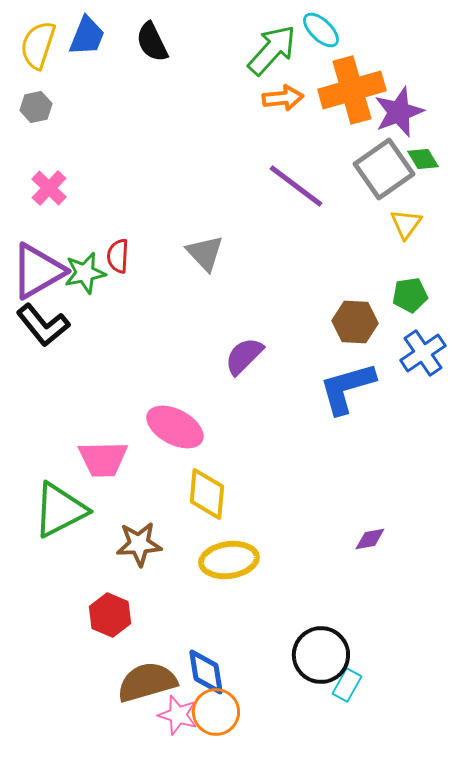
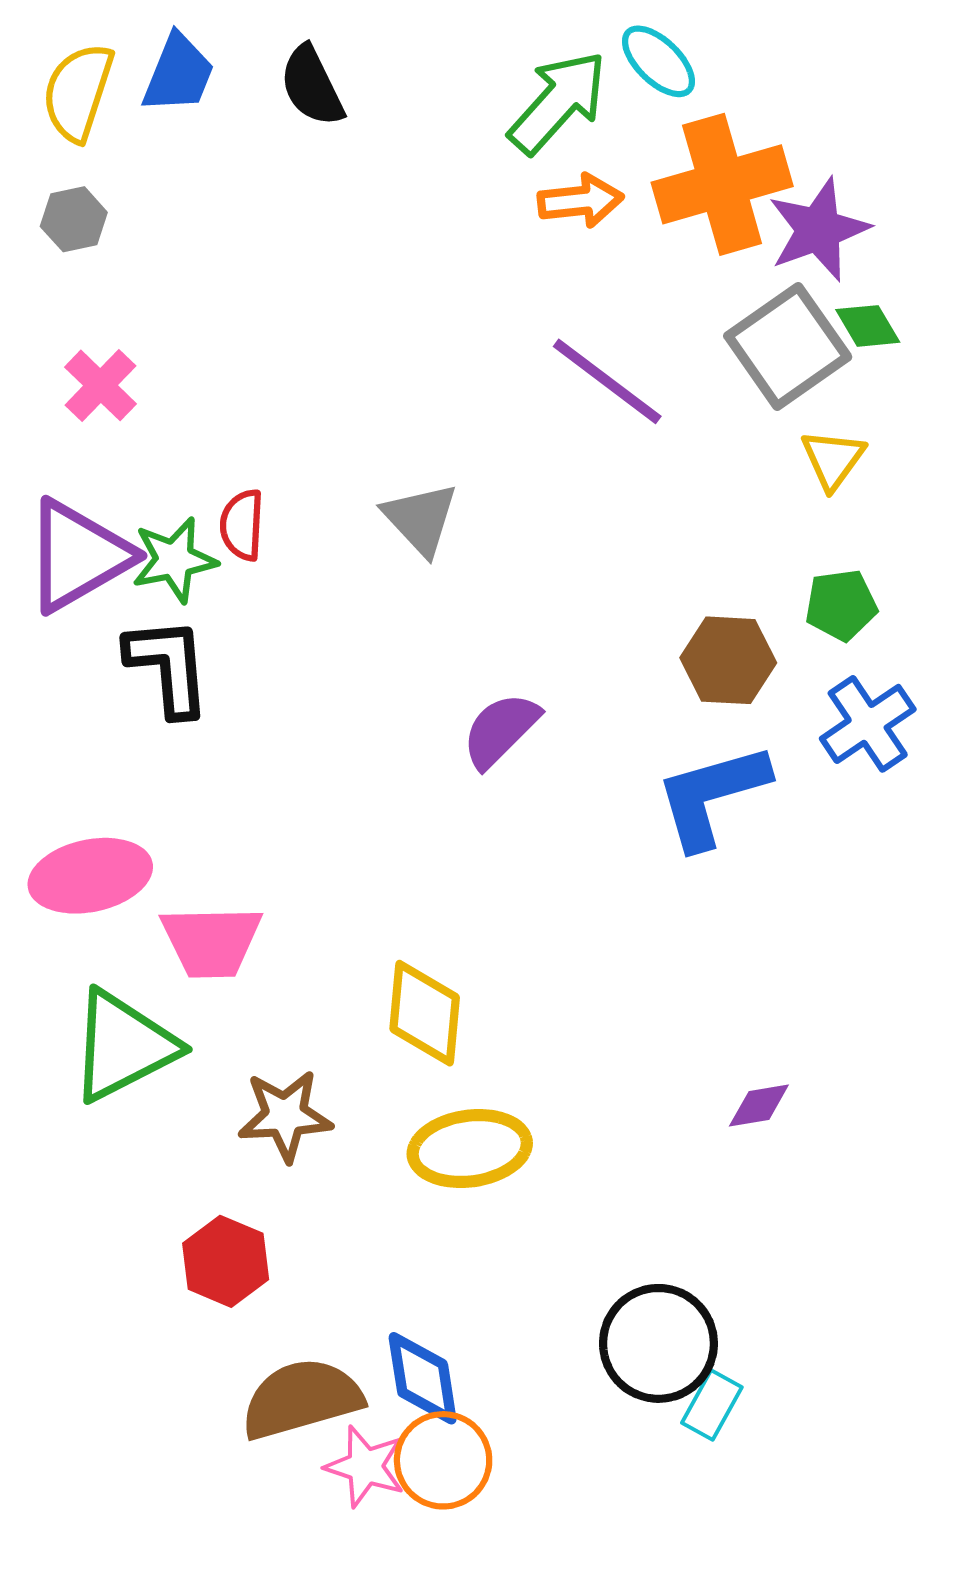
black L-shape: (43, 325) -> (168, 666), moved, turned -146
pink ellipse: (175, 427) -> (90, 876), moved, turned -40

